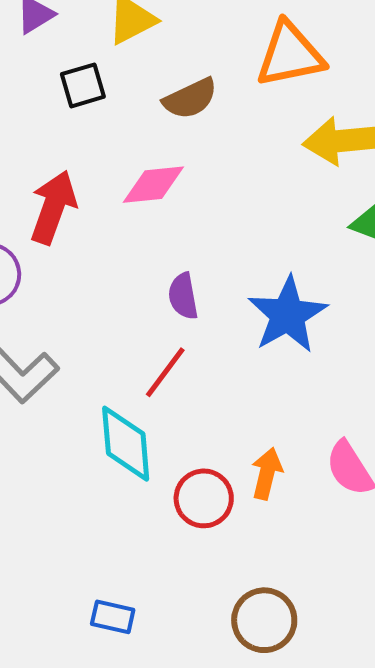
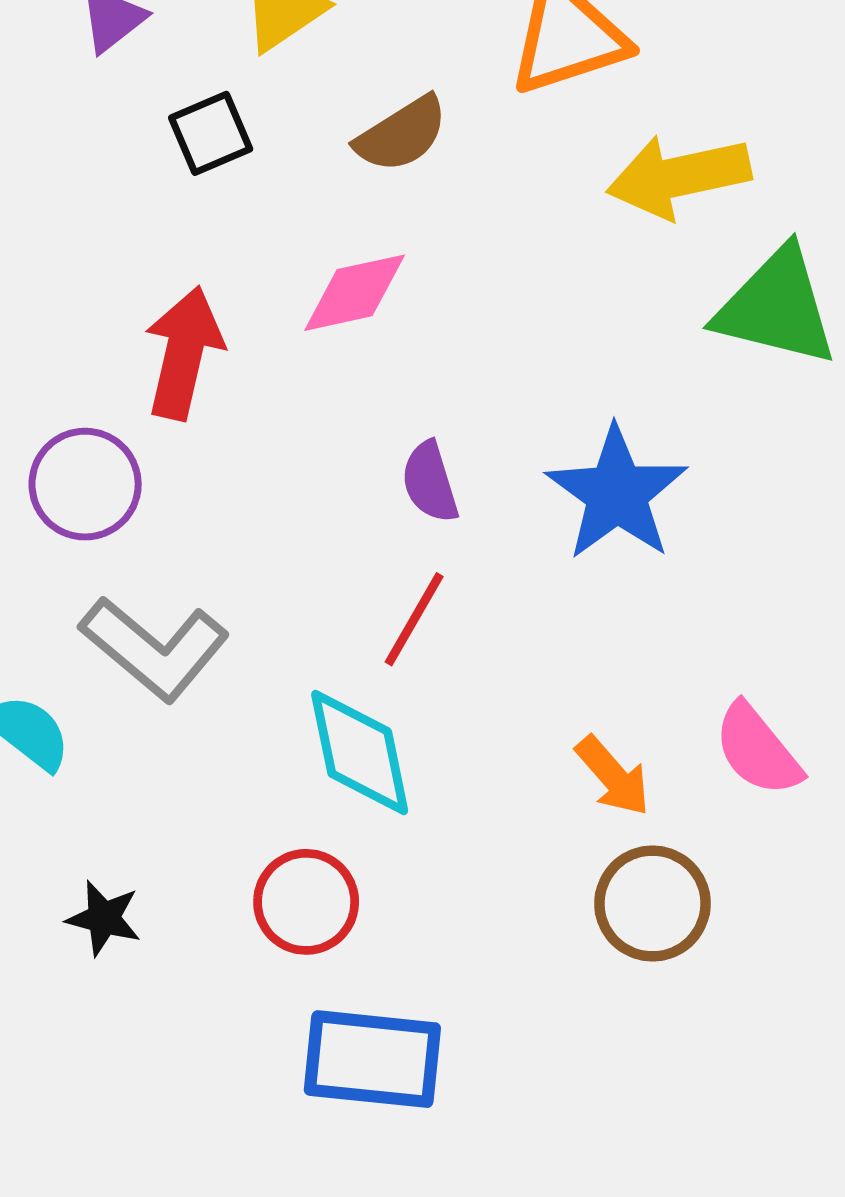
orange arrow: (267, 474) -> (613, 776), turned 132
red circle: (204, 498) -> (306, 902), moved
blue rectangle: (113, 617) -> (372, 1059), size x1.8
brown circle: (264, 620) -> (653, 904), moved

